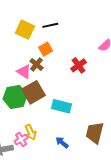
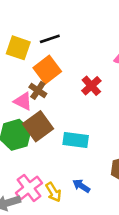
orange square: (46, 49) -> (47, 70), size x1.5
yellow arrow: (31, 132) -> (53, 192), moved
pink cross: (21, 140) -> (29, 188), size x1.5

